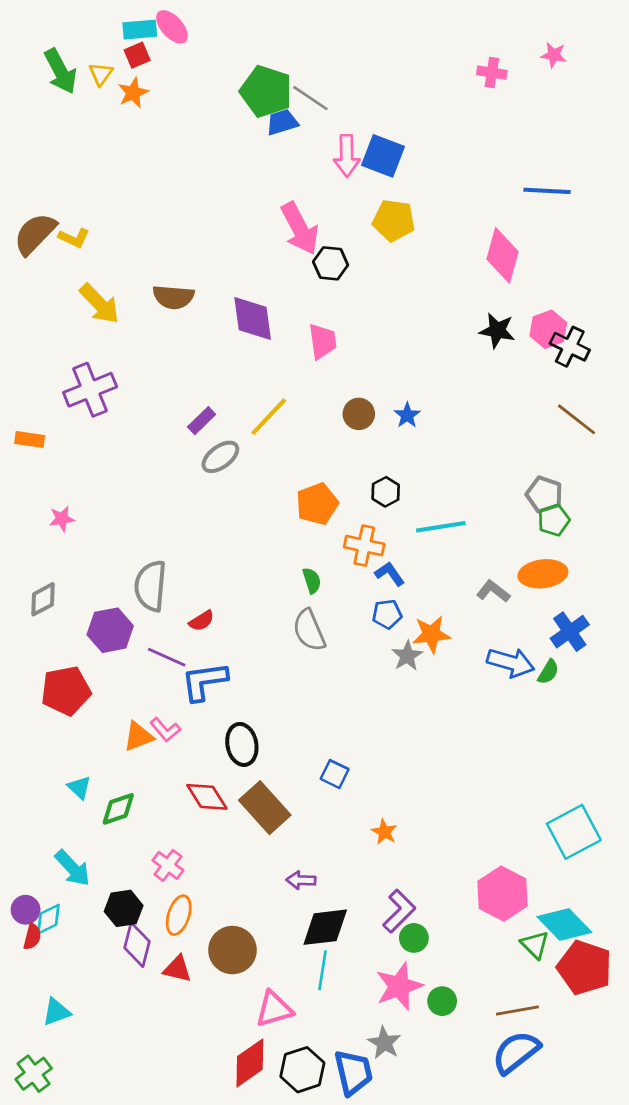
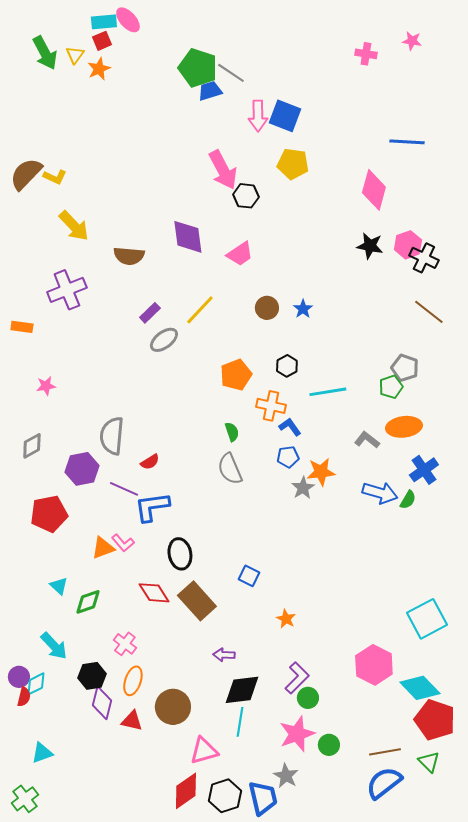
brown semicircle: (173, 297) -> (129, 256), moved
pink trapezoid: (323, 341) -> (240, 254), turned 64
green pentagon: (554, 520) -> (391, 387), moved
green triangle: (535, 945) -> (429, 762), moved

